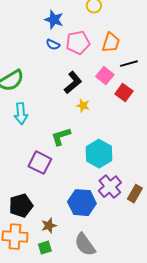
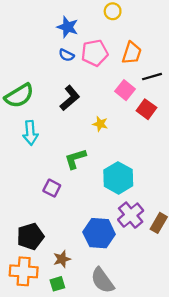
black L-shape: (73, 83) -> (70, 98), moved
purple square: (40, 163) -> (52, 188), size x0.7

